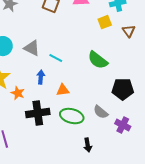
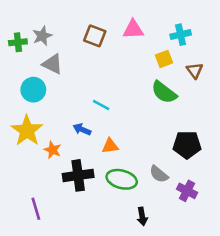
gray triangle: (32, 48) -> (53, 64), moved
green semicircle: (98, 60) -> (164, 92), moved
blue arrow: (41, 77) -> (82, 129), turned -72

